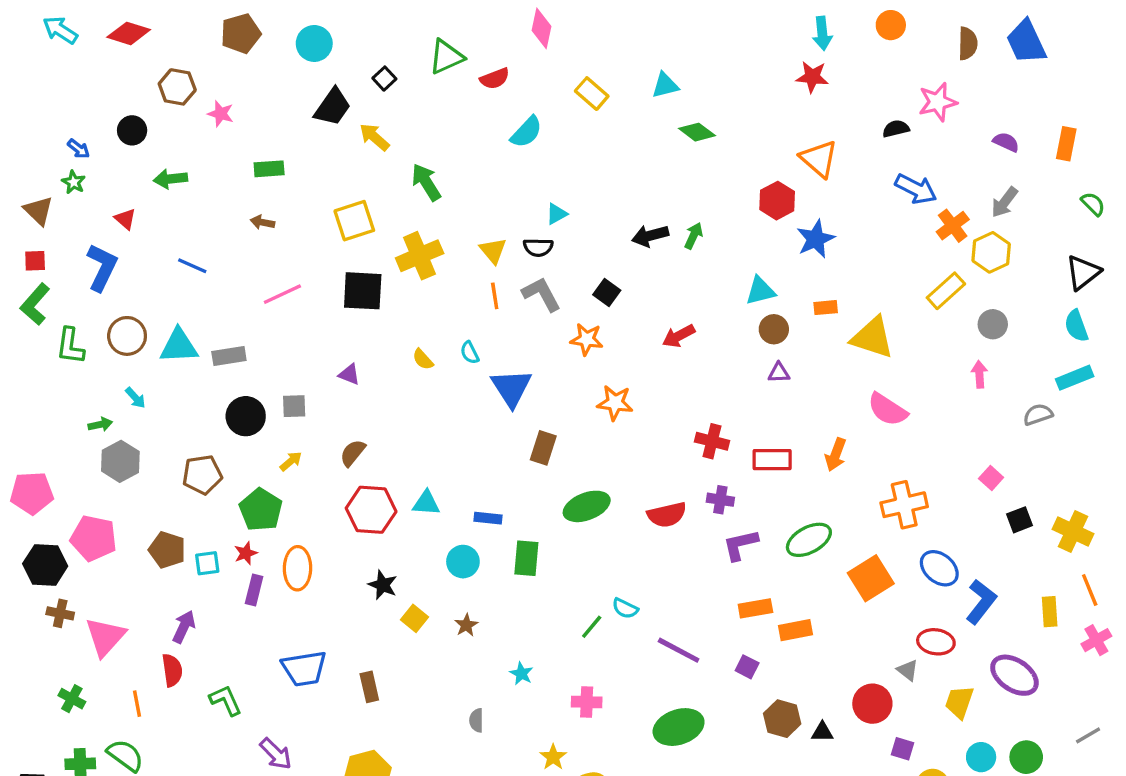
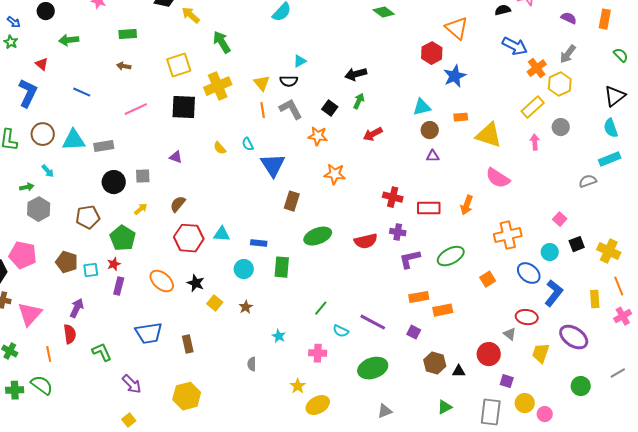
green arrow: (694, 236) -> (359, 101), moved
pink arrow: (979, 374) -> (535, 142), moved
orange ellipse: (297, 568) -> (162, 281), moved, turned -50
orange square: (871, 578) -> (488, 279), size x0.6
cyan semicircle: (625, 608) -> (341, 331), moved
cyan circle: (981, 757) -> (550, 252), moved

